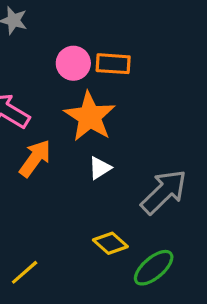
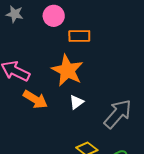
pink circle: (73, 63) -> (54, 16), moved
orange arrow: (35, 158) -> (35, 99), turned 90

